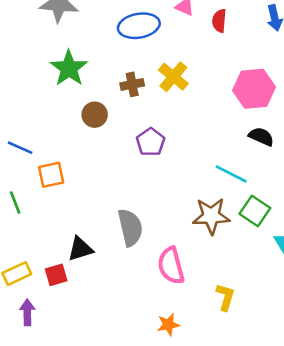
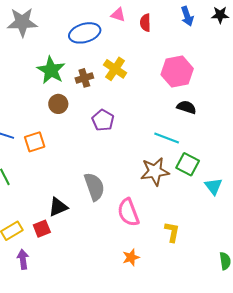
green star: (69, 68) -> (51, 70), moved
orange square: (51, 175) -> (35, 142), moved

